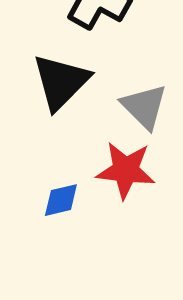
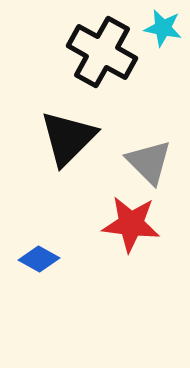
blue diamond: (61, 200) -> (39, 259), moved, turned 42

